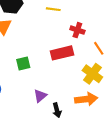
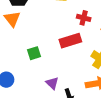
purple triangle: (40, 96) -> (52, 83), turned -32

